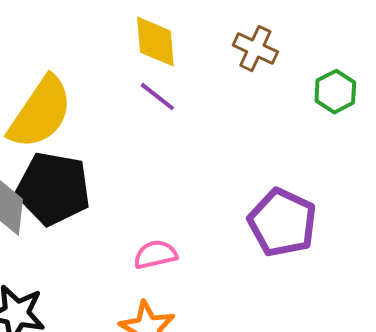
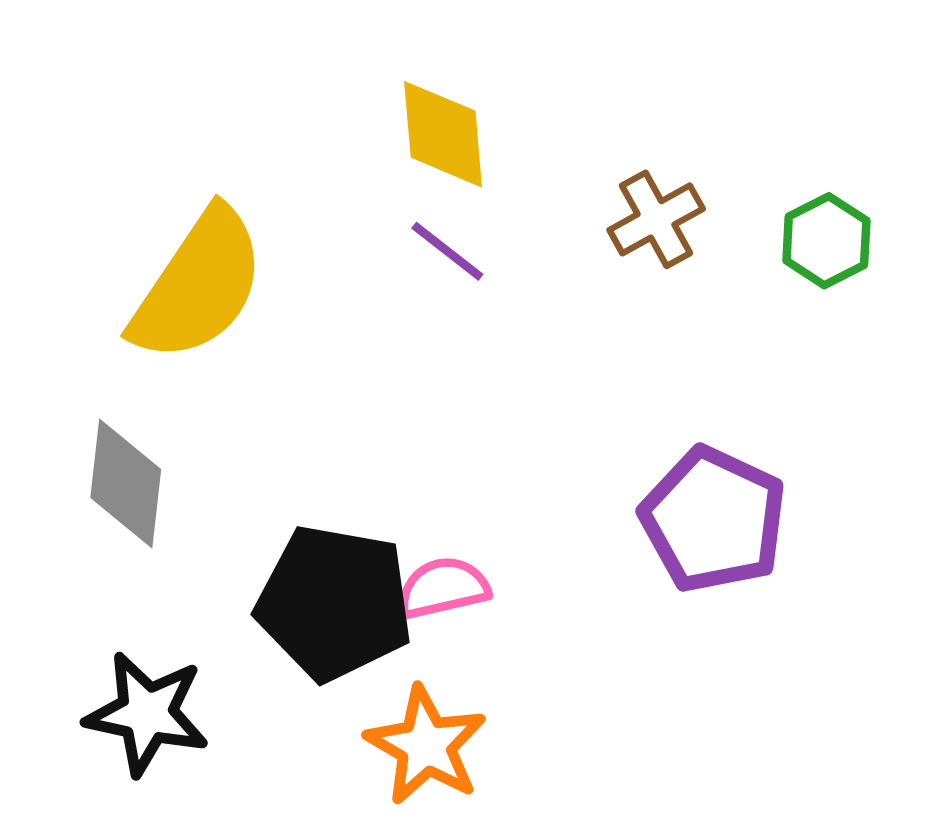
brown cross: (255, 49) -> (656, 219), moved, turned 36
black pentagon: (53, 189) -> (334, 603), moved

